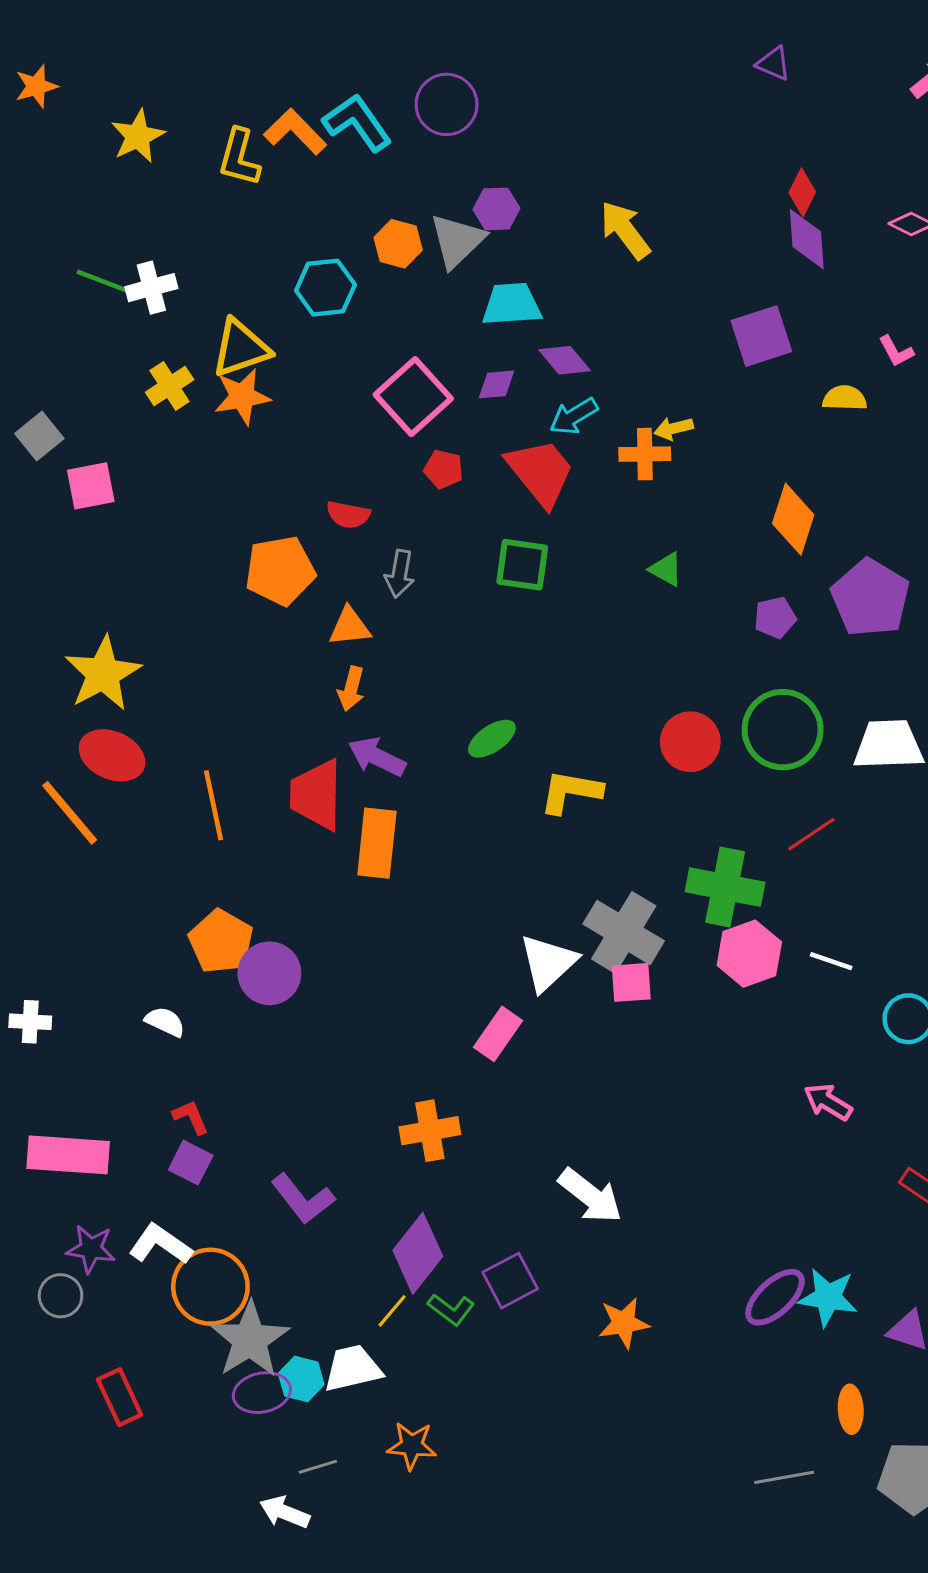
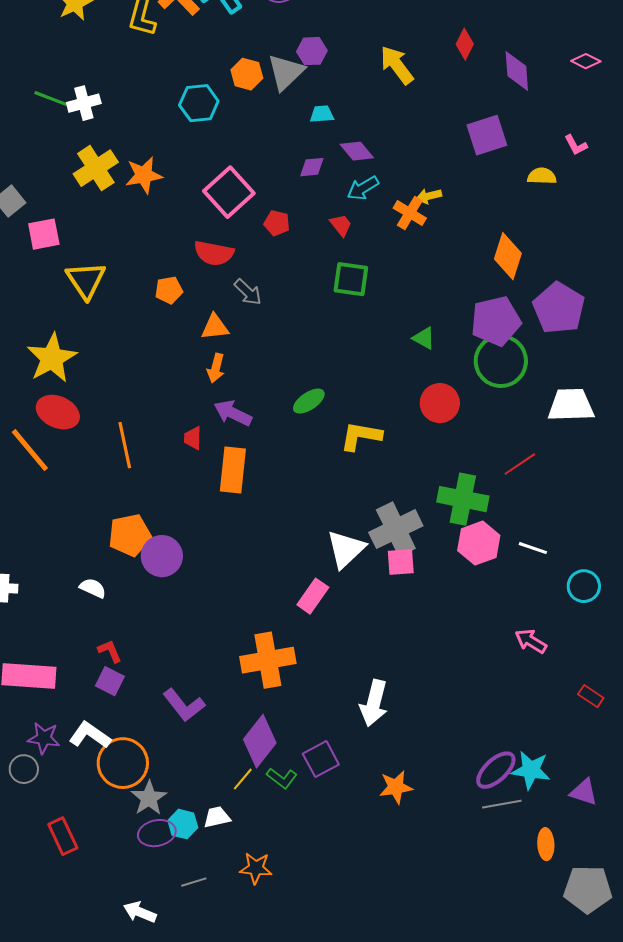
red diamond: (802, 192) -> (465, 44), moved
cyan trapezoid: (512, 304) -> (322, 114), size x0.6
yellow triangle: (241, 348) -> (86, 280), moved, turned -45
yellow cross: (170, 386) -> (96, 168), size x1.4
pink square: (413, 397) -> (229, 192), moved
orange cross: (645, 454) -> (410, 213), turned 32
red trapezoid: (540, 472) -> (341, 225), size x0.5
red semicircle: (348, 515) -> (214, 253), size x1.4
green square: (522, 565) -> (351, 279), moved
green triangle: (666, 569) -> (424, 338), moved
orange pentagon: (280, 571) -> (169, 290), size x0.6
gray arrow: (400, 574) -> (248, 292), turned -56
purple pentagon: (775, 618) -> (496, 321), size x1.8
green circle: (783, 730) -> (501, 361), moved
red trapezoid: (316, 795) -> (193, 438), size x0.5
gray cross: (624, 932) -> (396, 529), turned 33
orange pentagon: (221, 942) -> (130, 535), turned 30
orange cross: (430, 1131) -> (268, 660), size x1.4
white arrow: (590, 1196) -> (374, 703), turned 66
gray star: (250, 1340) -> (149, 798), size x0.7
white trapezoid: (353, 1368) -> (217, 817), size x0.7
gray line: (784, 1477) -> (502, 804), moved
white arrow: (285, 1512) -> (140, 912), moved

